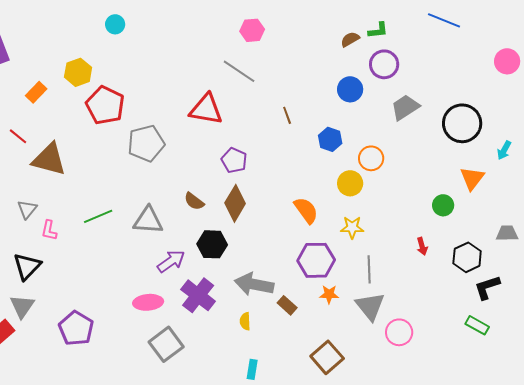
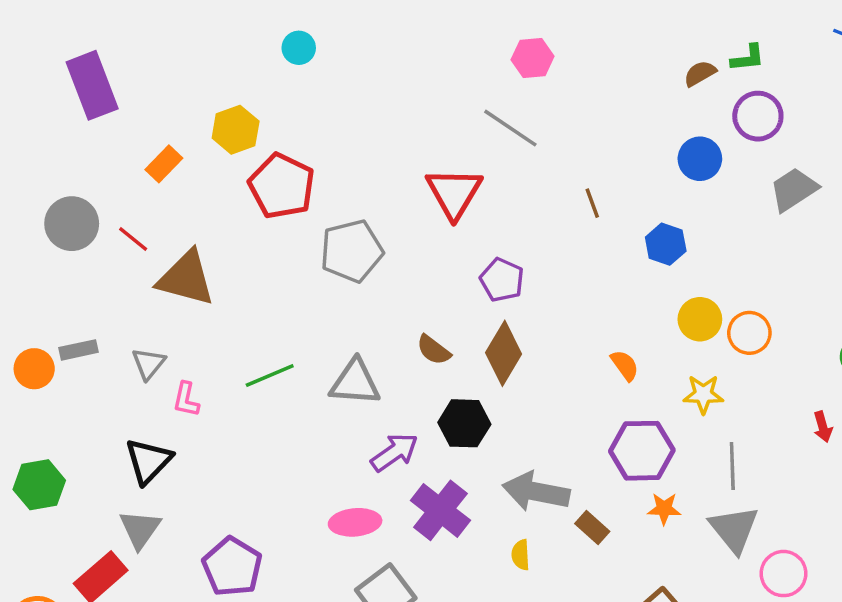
red triangle: (206, 109) -> (454, 193), turned 51
orange circle: (371, 158) -> (749, 333), moved
orange semicircle: (306, 210) -> (625, 365), size x0.7

